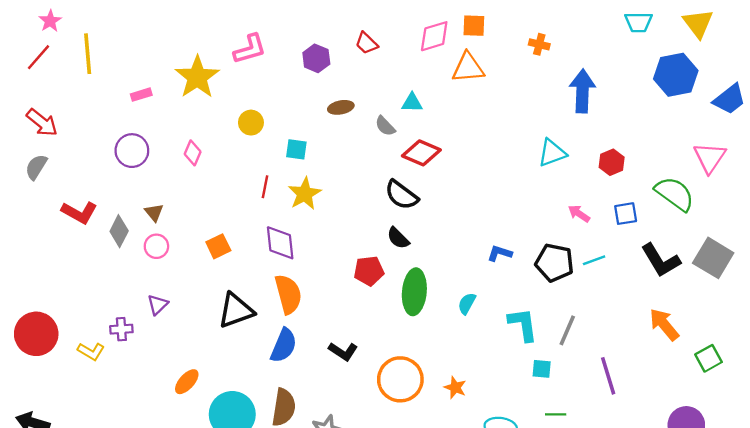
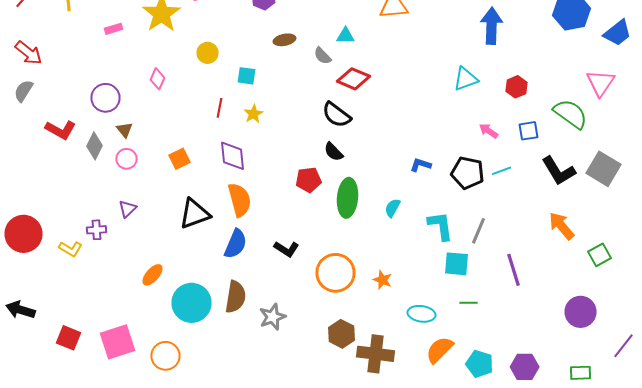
purple circle: (132, 151) -> (106, 98), moved
yellow star: (305, 194) -> (254, 114), size x0.7
cyan square: (542, 369) -> (456, 264), size x1.5

